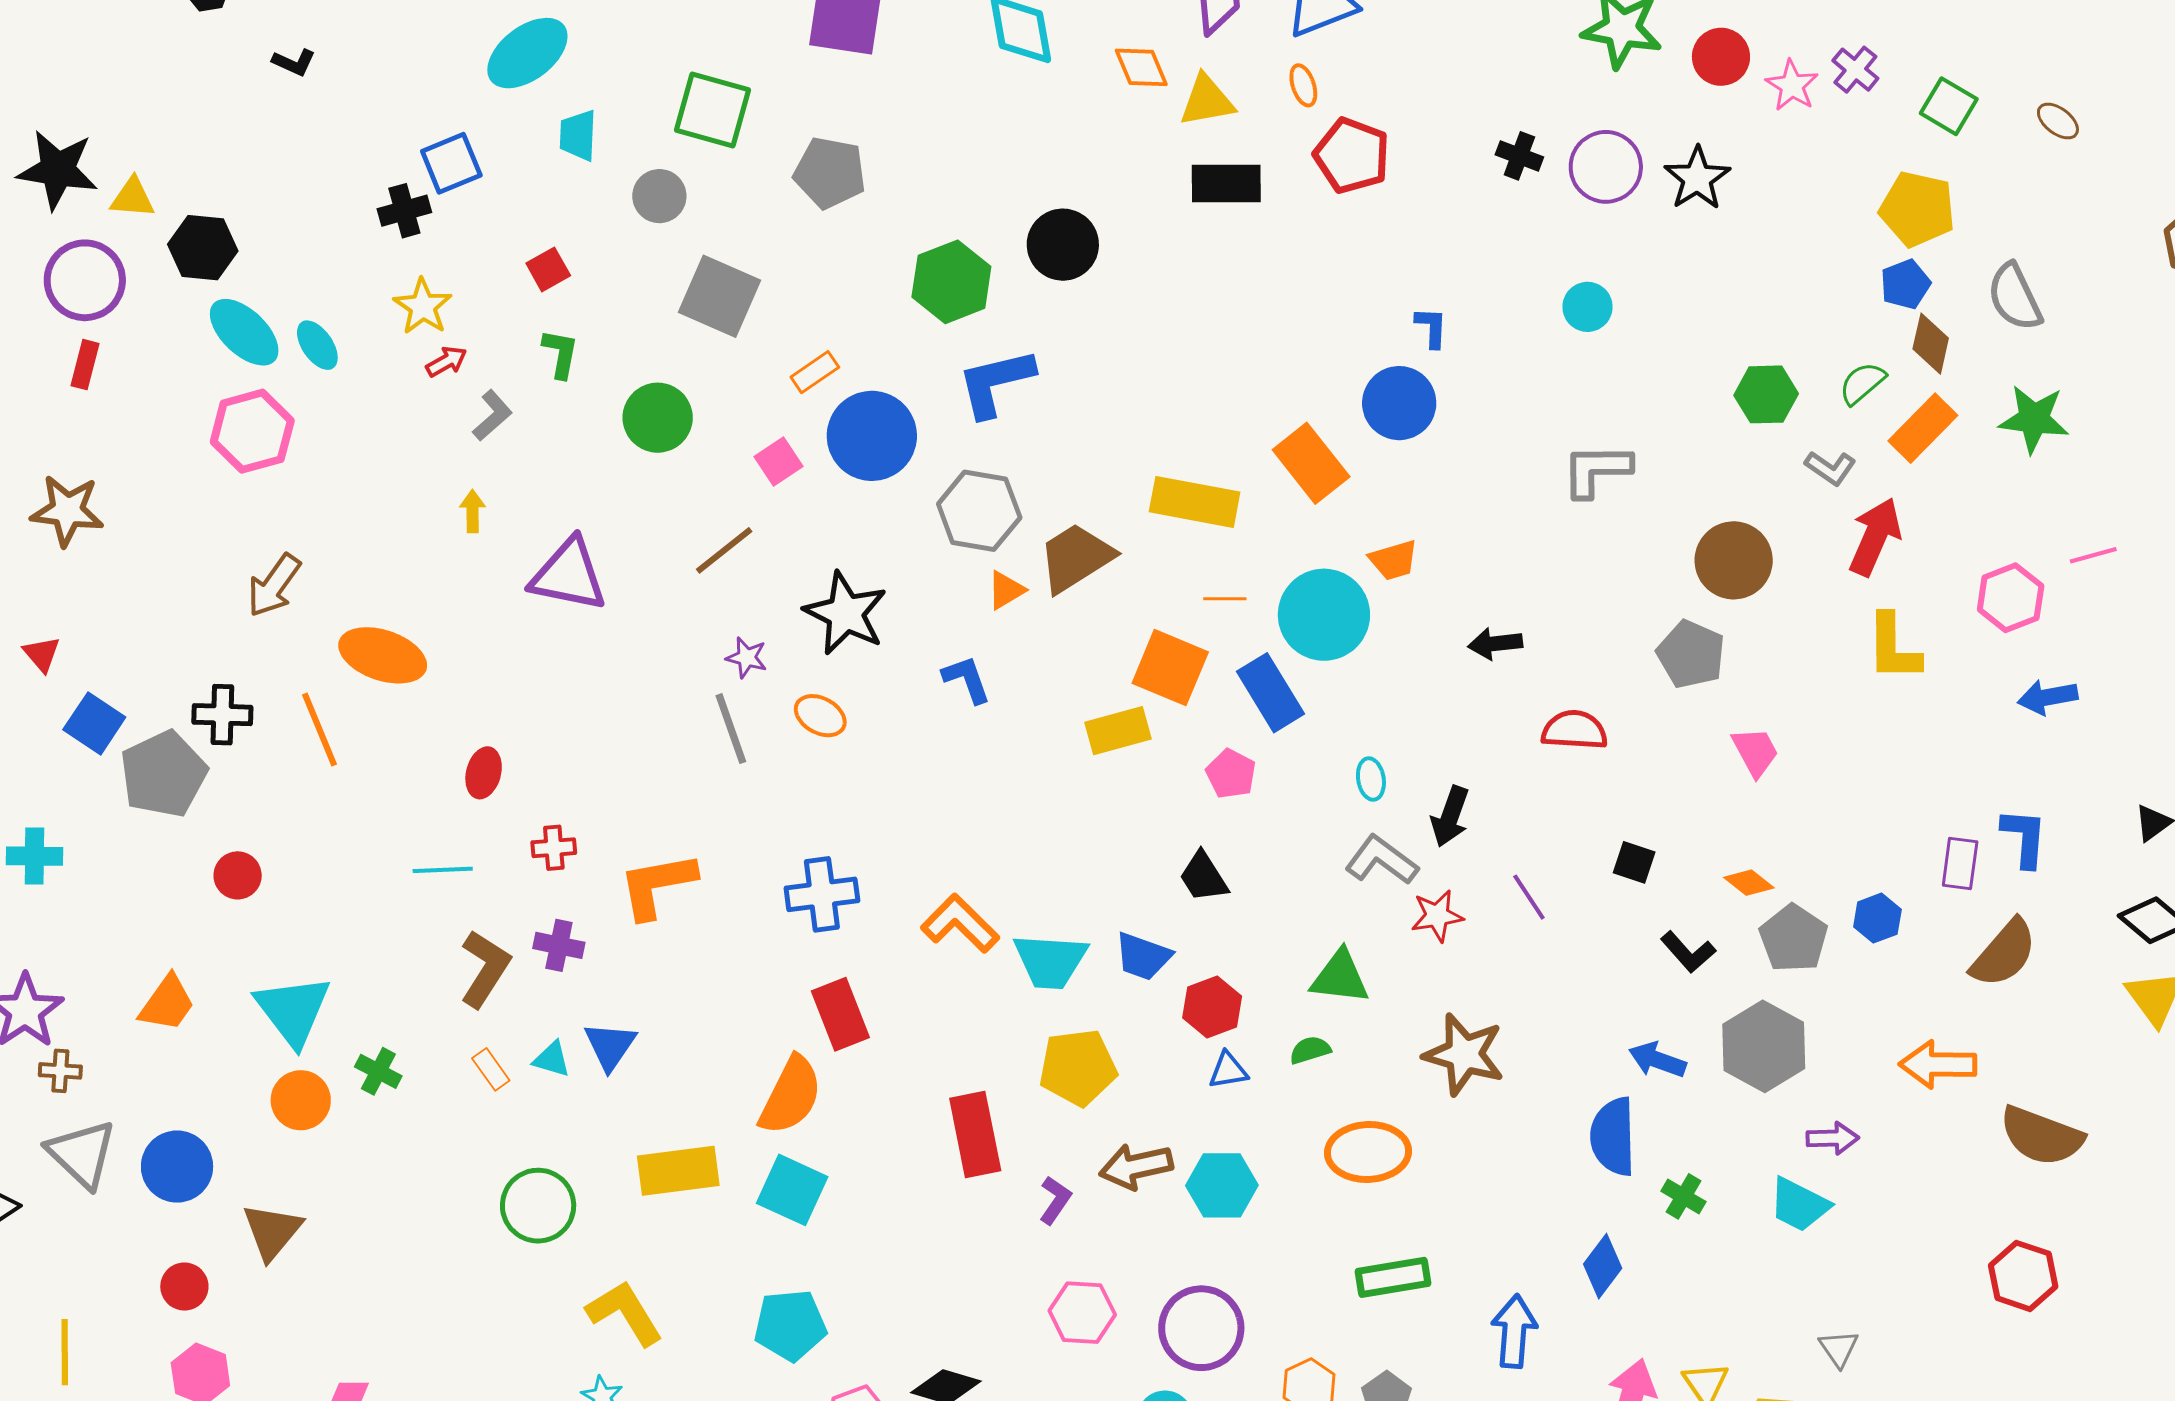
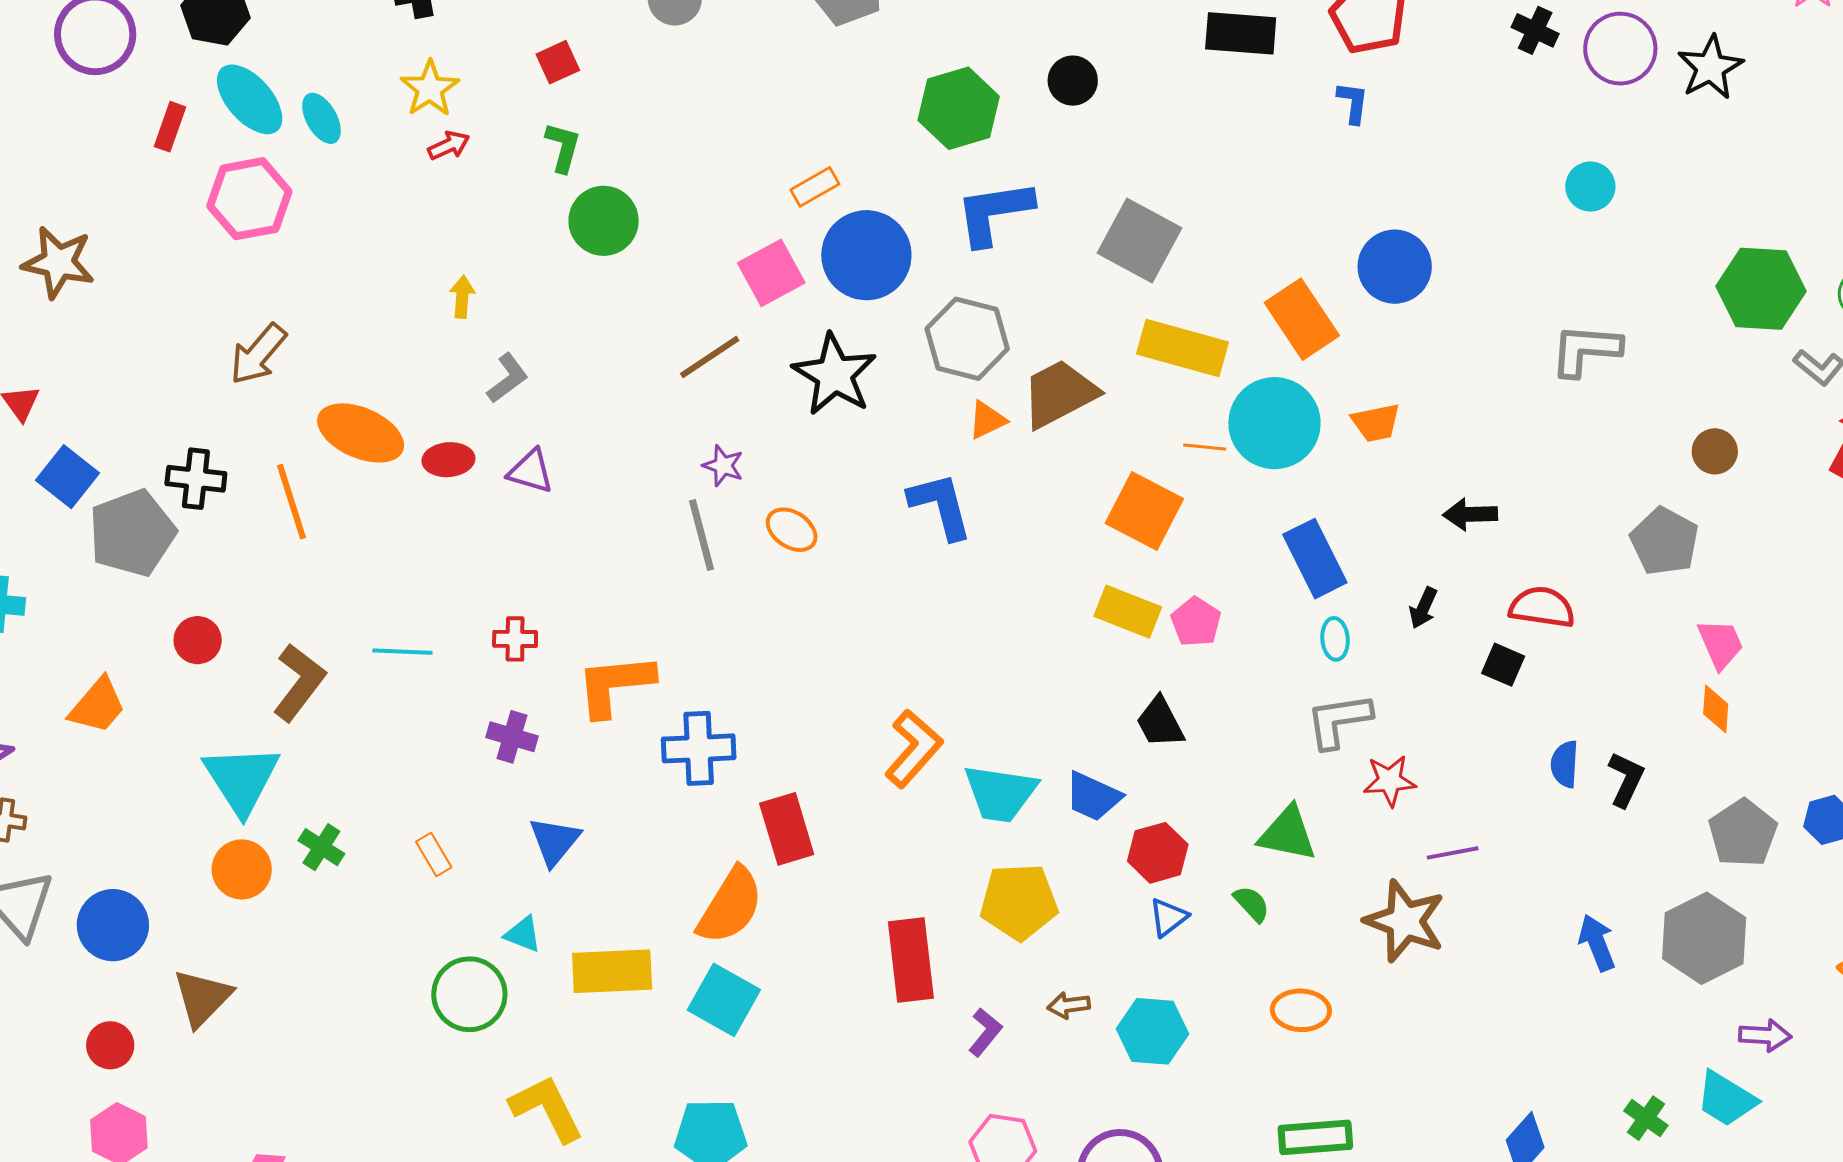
black circle: (1063, 245) -> (1073, 81), size x0.7
gray square: (720, 296) -> (1139, 241), moved
blue L-shape: (1431, 327) -> (1353, 103), moved
red rectangle: (85, 365) -> (170, 127), moved
green hexagon: (1766, 394) -> (1761, 289), size x1.4
gray L-shape: (492, 415) -> (508, 378), moved
green circle: (658, 418) -> (604, 221), moved
pink square: (778, 461) -> (771, 273), size x1.4
brown circle: (1734, 560) -> (1715, 451), size x0.6
purple triangle: (569, 575) -> (531, 471), moved, size x0.6
black star: (846, 613) -> (834, 375), moved
cyan circle: (1324, 615) -> (1274, 423), moved
blue L-shape: (967, 679) -> (941, 506), size x1.4
blue rectangle: (1271, 693) -> (1315, 559), moved
yellow rectangle: (1118, 731) -> (1128, 612), moved, turned 32
red ellipse: (484, 773) -> (448, 460), moved, turned 66
black arrow: (1450, 817) -> (1423, 608), moved, size x0.7
gray L-shape: (1381, 860) -> (1339, 721), turned -50
black square: (1634, 862) -> (1503, 665), moved
orange diamond: (1749, 883) -> (1716, 709), moved, turned 51
blue cross: (822, 894) -> (699, 748), moved
purple line: (1529, 897) -> (1453, 853), moved, turned -72
orange L-shape: (960, 924) -> (913, 749), turned 82
black L-shape: (1688, 952) -> (1626, 779), moved, turned -118
brown L-shape: (485, 969) -> (299, 682), moved
orange trapezoid: (167, 1003) -> (98, 706), moved
green semicircle: (1310, 1050) -> (1252, 904), turned 60
cyan triangle: (552, 1059) -> (523, 934), moved
blue arrow: (1657, 1060) -> (1597, 943), turned 44
blue triangle: (1228, 1071) -> (1168, 917), turned -33
blue semicircle: (1613, 1137) -> (1565, 764), moved, size x0.6
orange ellipse: (1368, 1152) -> (1301, 1010), size x0.7
brown arrow: (1136, 1166) -> (1069, 1005), size x0.6
green cross: (1683, 1196) -> (1646, 1118), moved

